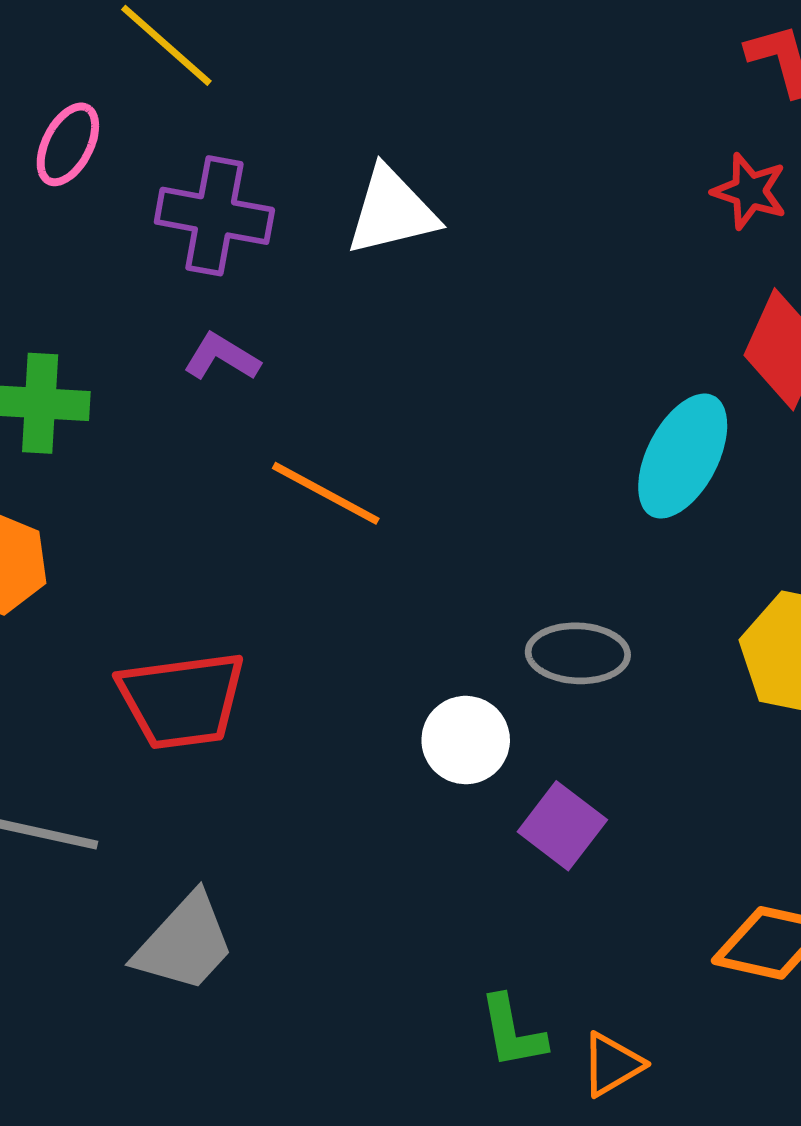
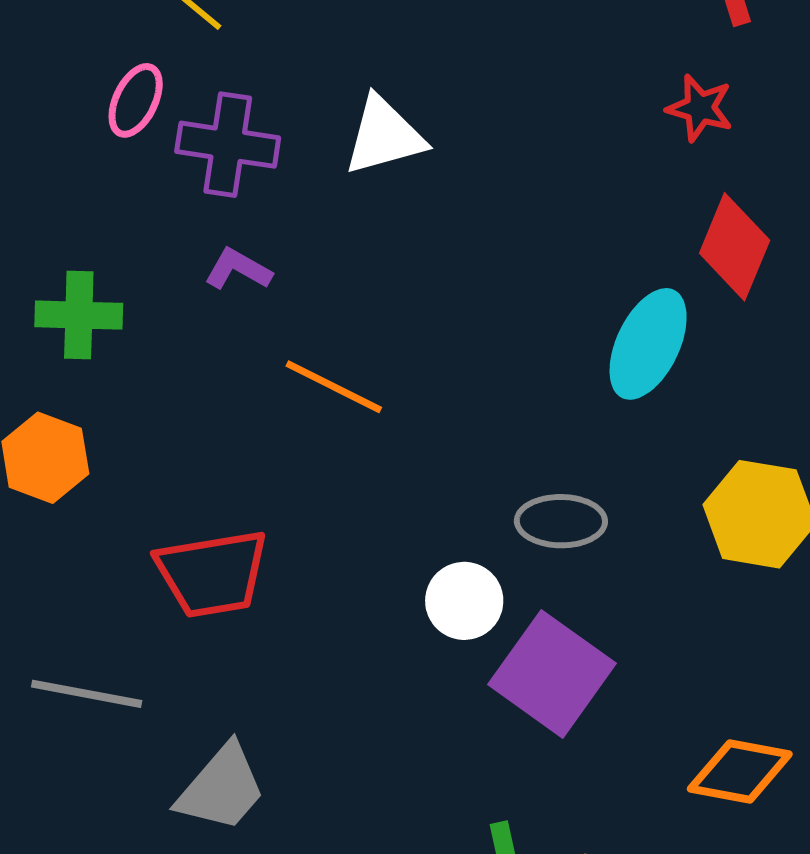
pink ellipse: (68, 144) -> (136, 100), moved
purple square: (562, 826) -> (552, 674), size x1.6

